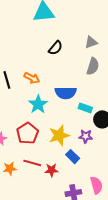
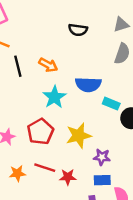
black semicircle: (55, 48) -> (78, 30), turned 56
purple star: (86, 136) -> (102, 157), moved
blue rectangle: (73, 157) -> (102, 180), moved, turned -48

